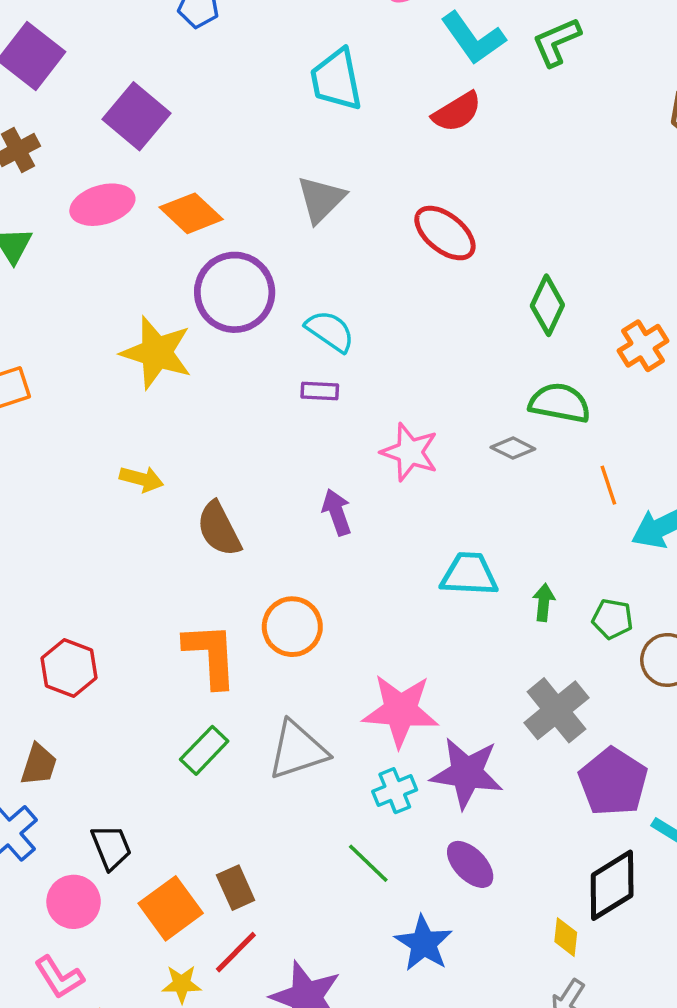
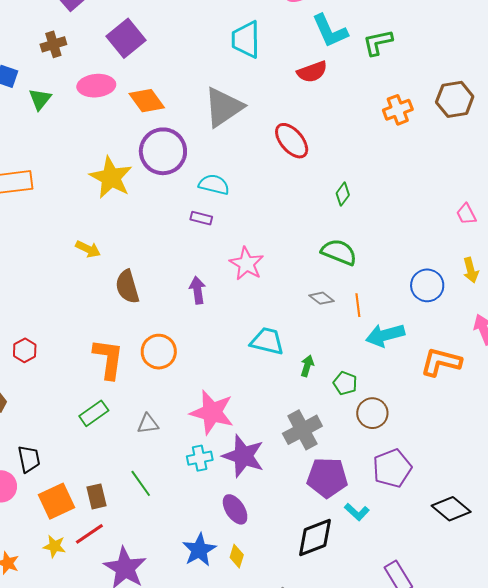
gray triangle: (321, 199) -> (224, 107), size x1.4
green diamond: (547, 305) -> (343, 194), size x0.7
cyan semicircle: (330, 331) -> (214, 185), turned -32
orange cross: (643, 346) -> (398, 110), moved
gray diamond: (513, 448) -> (322, 298), moved
red hexagon: (69, 668) -> (25, 350), size x0.7
gray triangle: (297, 750) -> (148, 424), size x0.6
purple pentagon: (613, 782) -> (327, 478), turned 30
green line: (368, 863) -> (141, 483), moved
yellow diamond: (566, 937) -> (237, 556), moved

